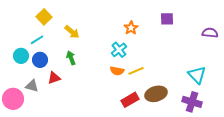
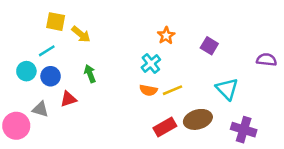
yellow square: (44, 17) -> (56, 22), turned -35
purple square: (167, 19) -> (209, 46), moved, turned 32
yellow arrow: (72, 32) -> (81, 34), moved
purple semicircle: (210, 33) -> (266, 60), moved
cyan triangle: (197, 75) -> (227, 89), moved

